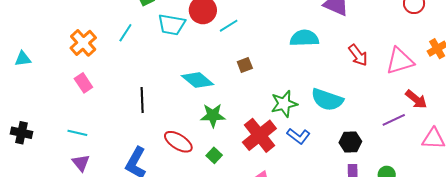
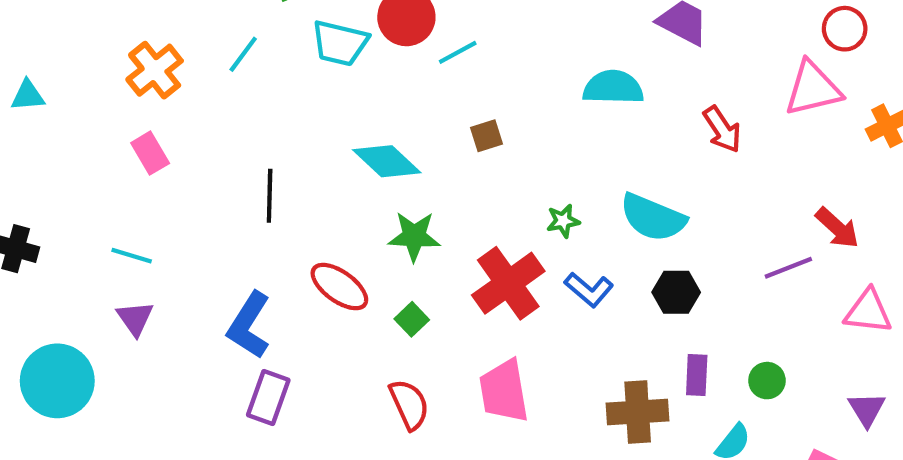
pink triangle: (400, 61) -> (813, 89), moved
green star: (284, 104) -> (563, 221), size x0.6
black hexagon: (350, 142) -> (676, 292), moved

